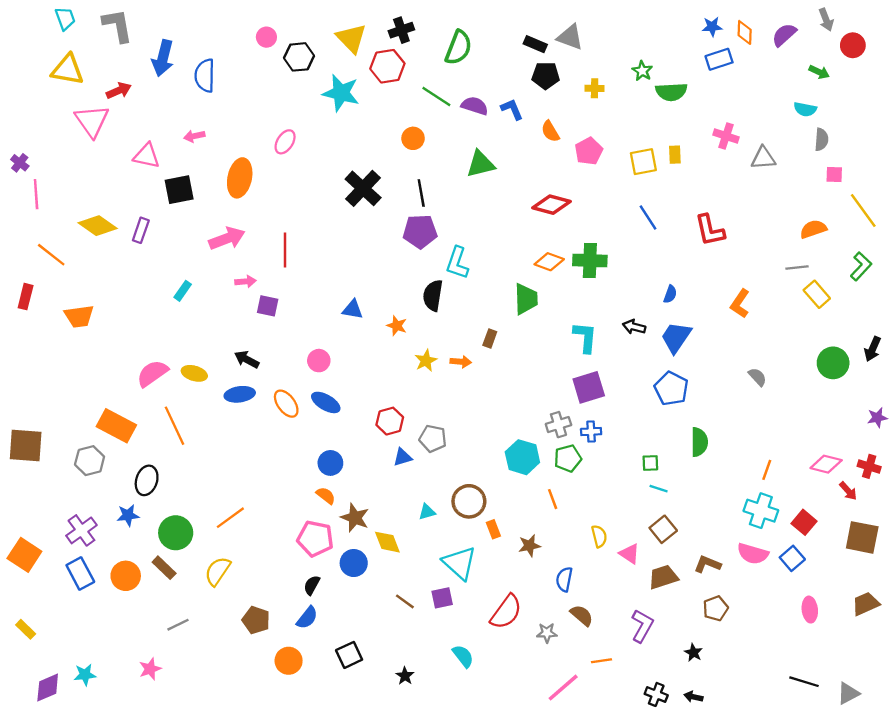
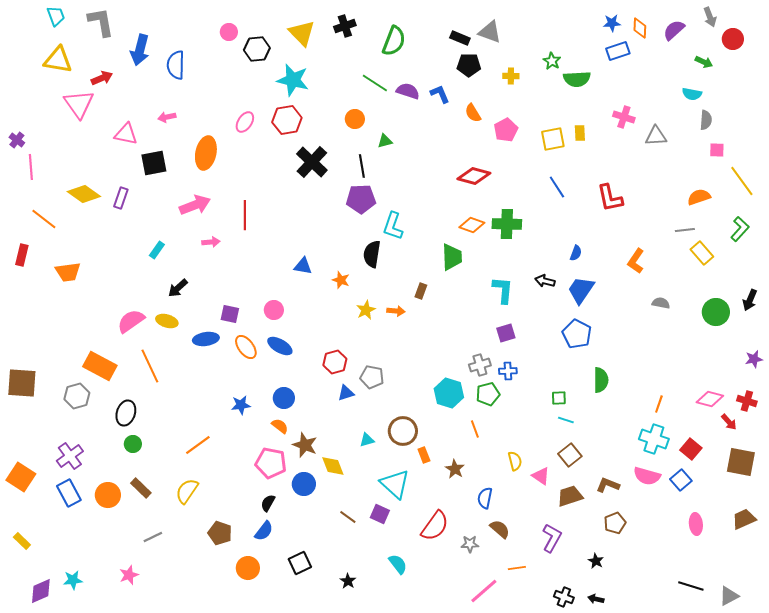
red hexagon: (387, 66) -> (287, 120), moved
green triangle: (481, 164) -> (385, 141), moved, size x0.6
purple square: (268, 306) -> (230, 314), moved
black arrow: (247, 359) -> (178, 288), moved, turned -70
gray semicircle: (757, 377) -> (661, 303), moved, turned -36
purple square: (589, 387) -> (506, 333), size x0.7
blue star: (128, 515) -> (241, 405), moved
green circle: (176, 533) -> (133, 444), moved, size x0.6
brown star: (529, 546) -> (455, 469), turned -30
purple square: (442, 598) -> (380, 514), turned 36

